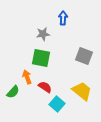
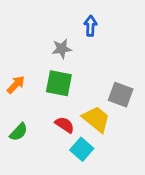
gray square: (84, 56) -> (121, 95), moved
orange arrow: (27, 77) -> (16, 85), moved, turned 64
yellow trapezoid: (82, 91) -> (96, 119), moved

